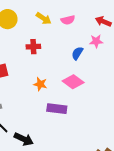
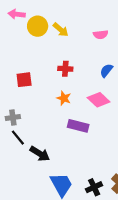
yellow arrow: (44, 18) -> (61, 30), moved
red cross: (33, 47) -> (65, 69), moved

